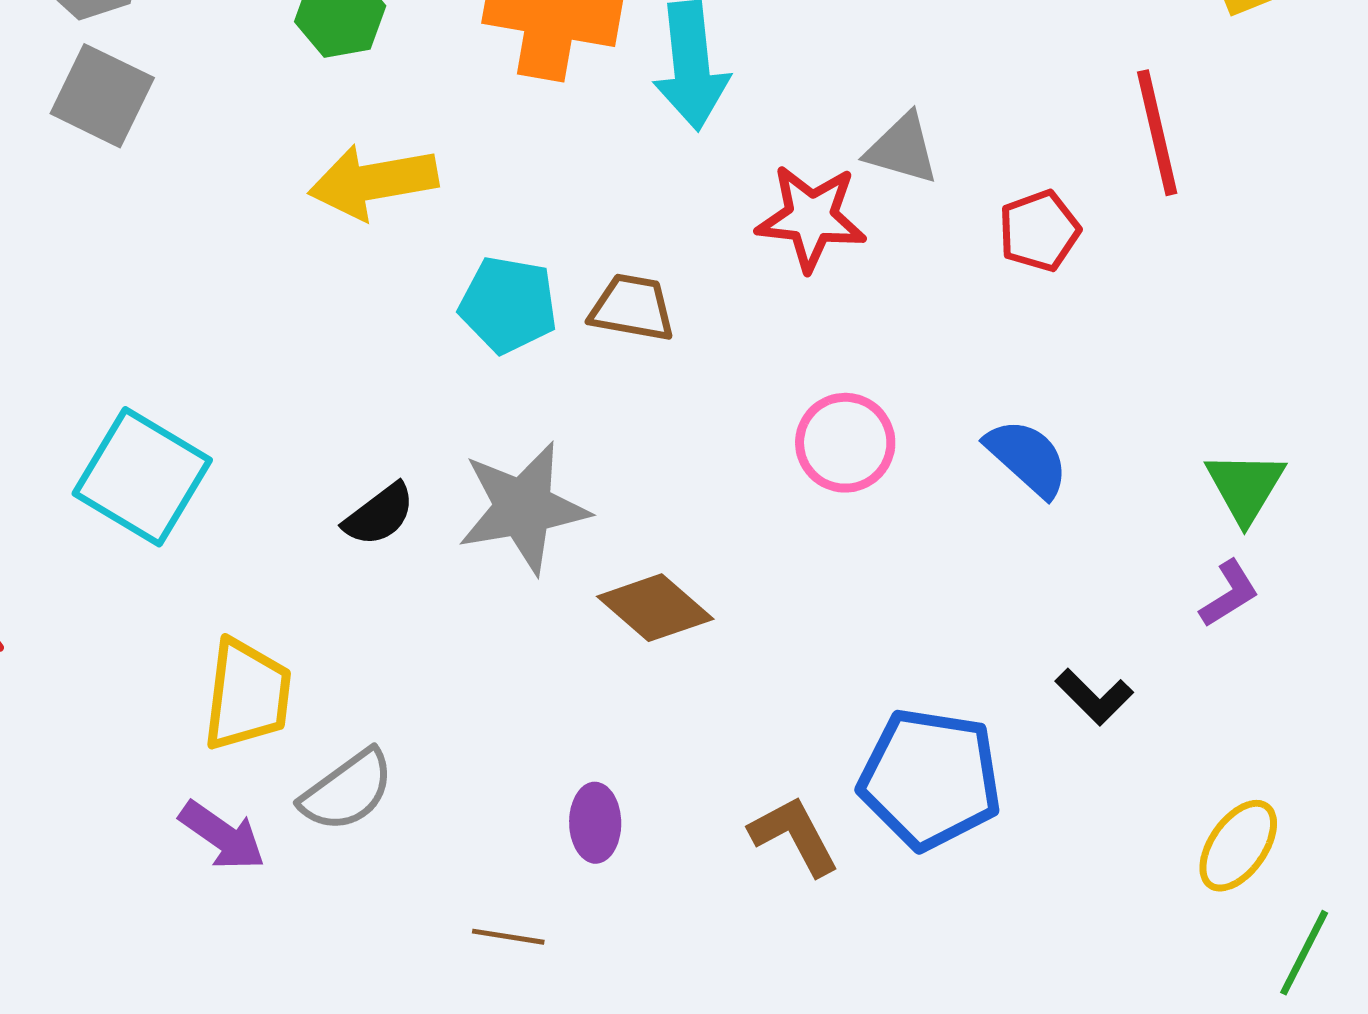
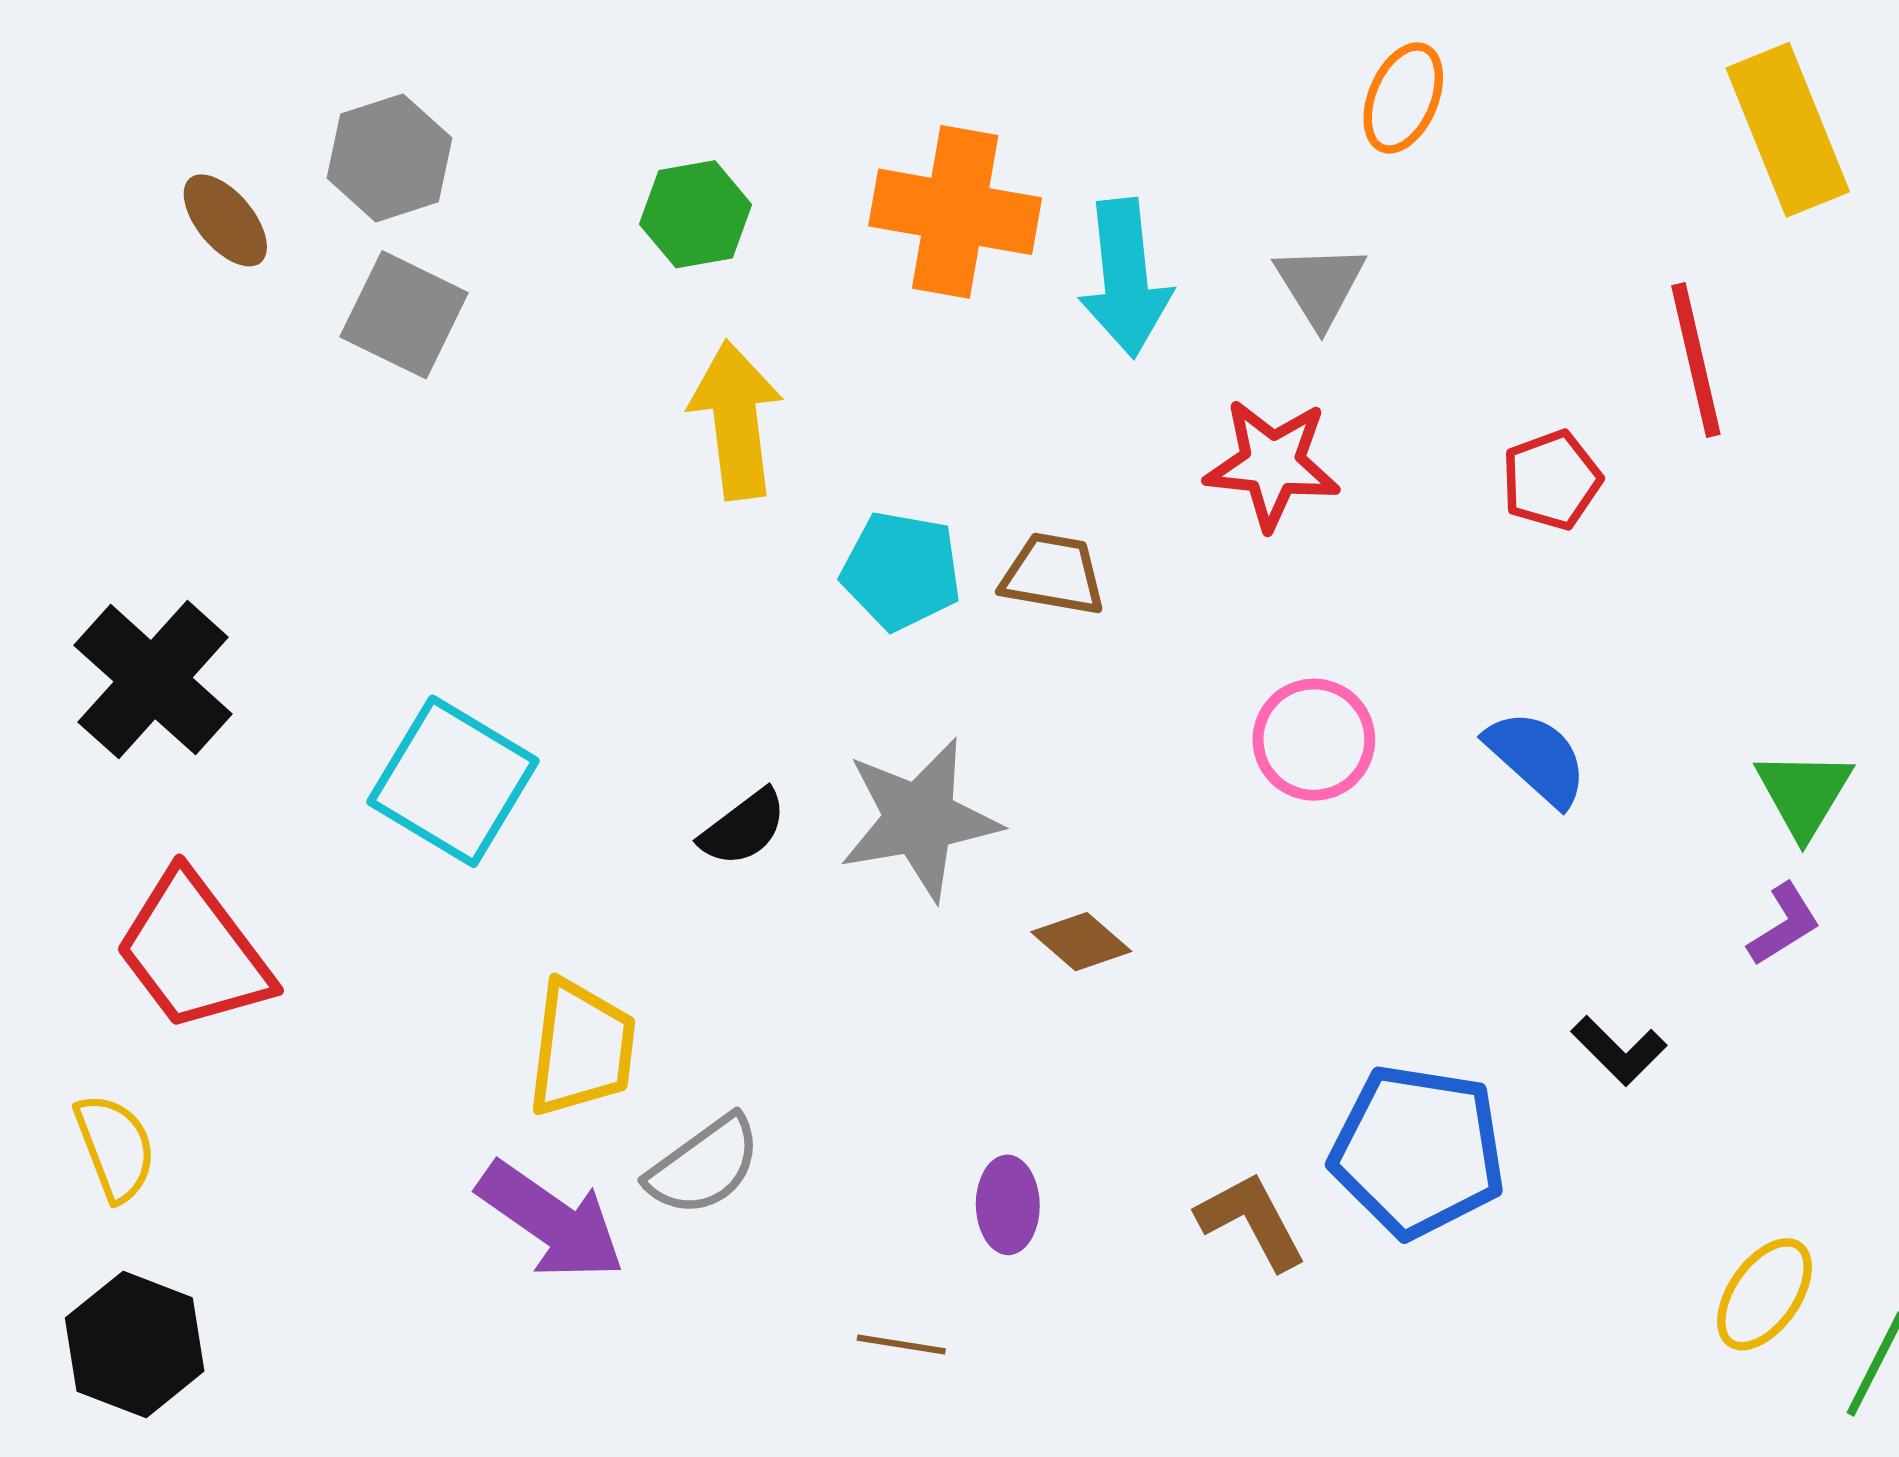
gray triangle: (902, 149) -> (1320, 285), moved, turned 42
yellow arrow: (373, 182) -> (736, 420), turned 93
brown diamond: (655, 608) -> (1081, 942), size x0.7
purple arrow: (222, 836) -> (551, 1221), size x1.4
yellow ellipse: (1238, 846) -> (1765, 1294), moved

